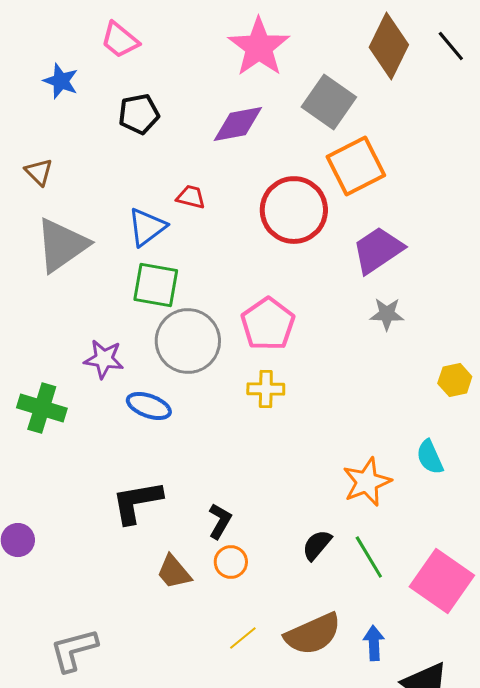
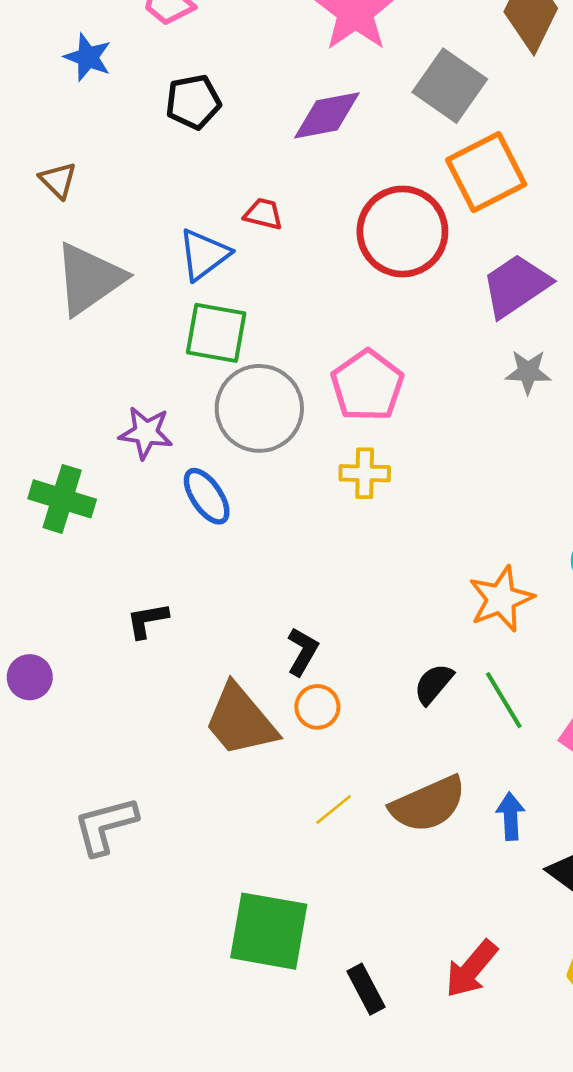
blue ellipse: (149, 406) -> (207, 496), turned 36
black L-shape: (137, 502) -> (147, 620), moved, size x0.6
brown trapezoid: (174, 572) -> (240, 720), size x1.6

